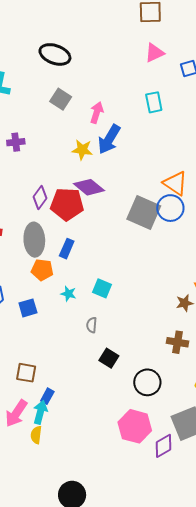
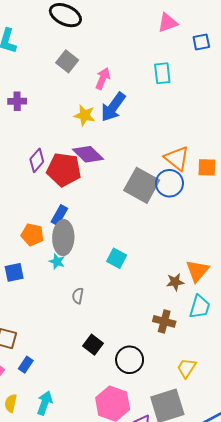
gray ellipse: (34, 240) -> (63, 238), moved
cyan square: (102, 288) -> (117, 258), moved
black square: (109, 358) -> (93, 345), moved
cyan arrow: (40, 412) -> (45, 403), moved

